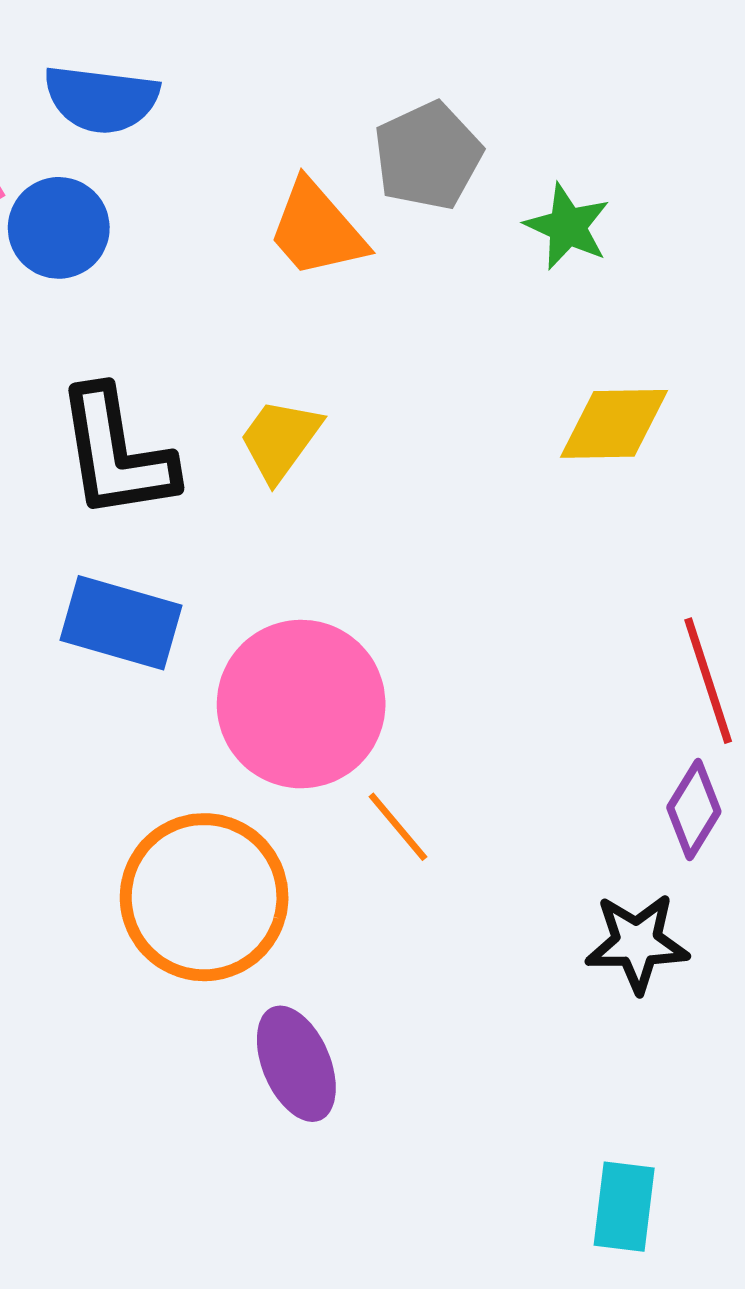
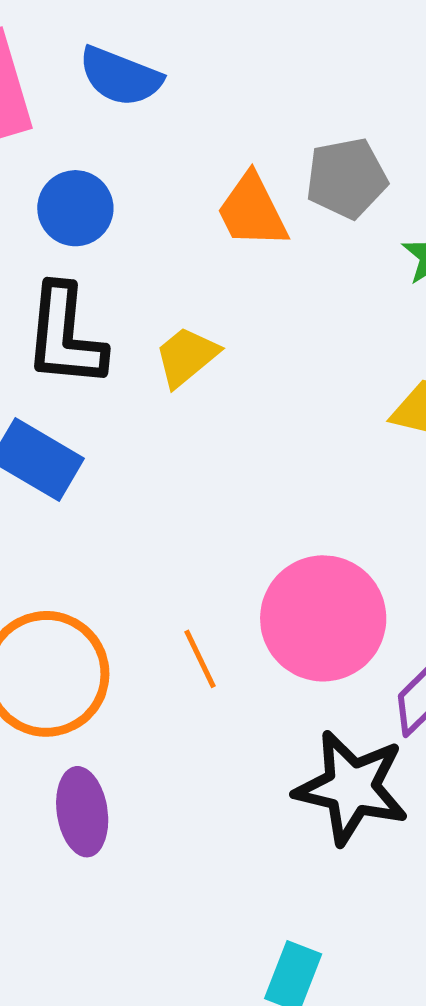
blue circle: (59, 228) -> (75, 208), moved
pink circle: (301, 704) -> (323, 618), moved
black star: (637, 943) -> (352, 788), size x1.5

